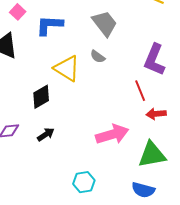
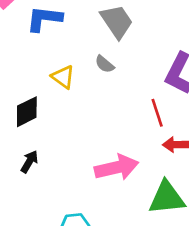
yellow triangle: (67, 68) -> (63, 77), size x0.7
black arrow: (46, 134) -> (29, 162), turned -30

